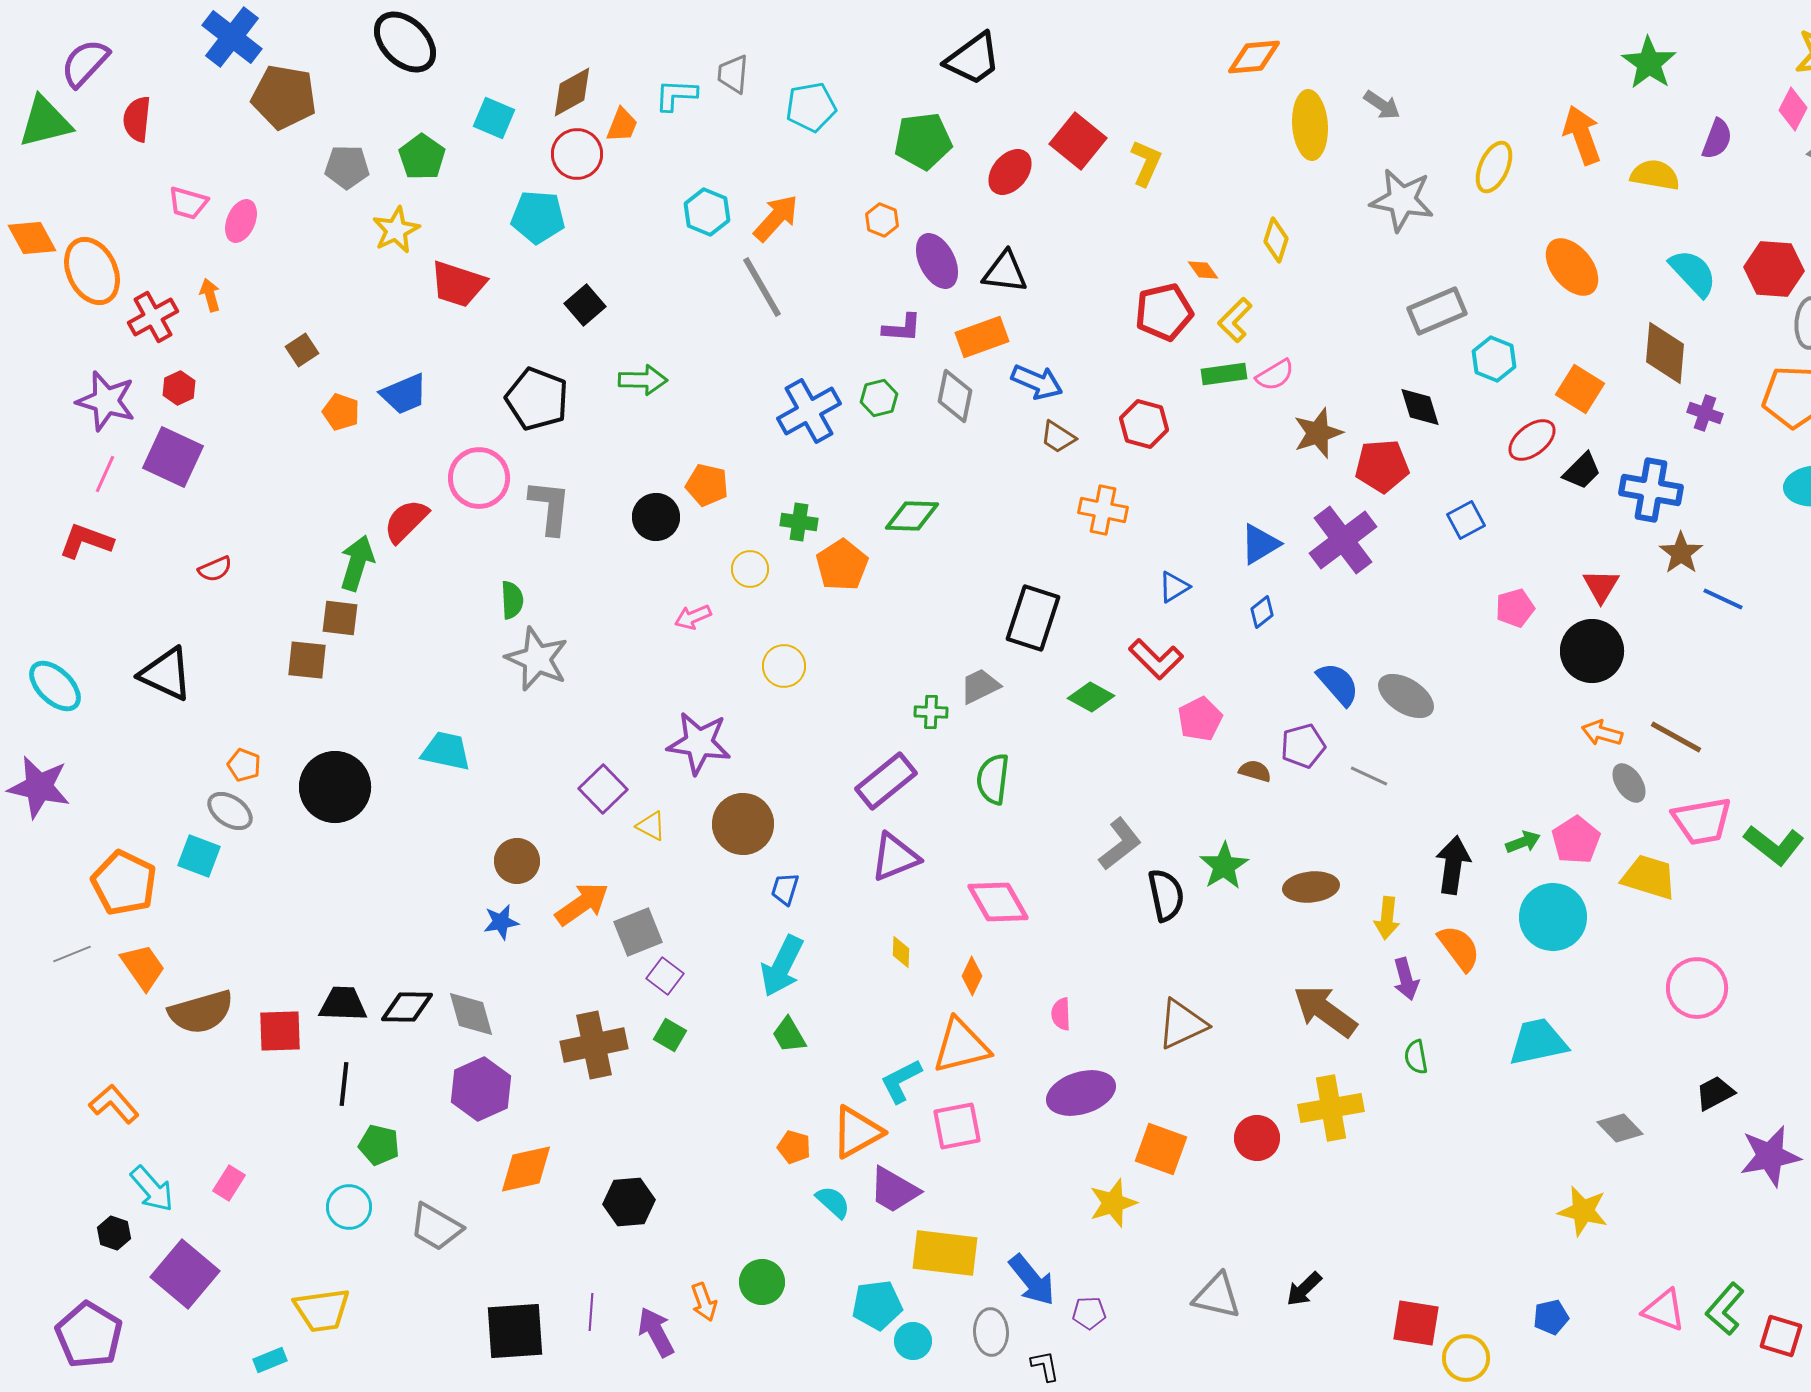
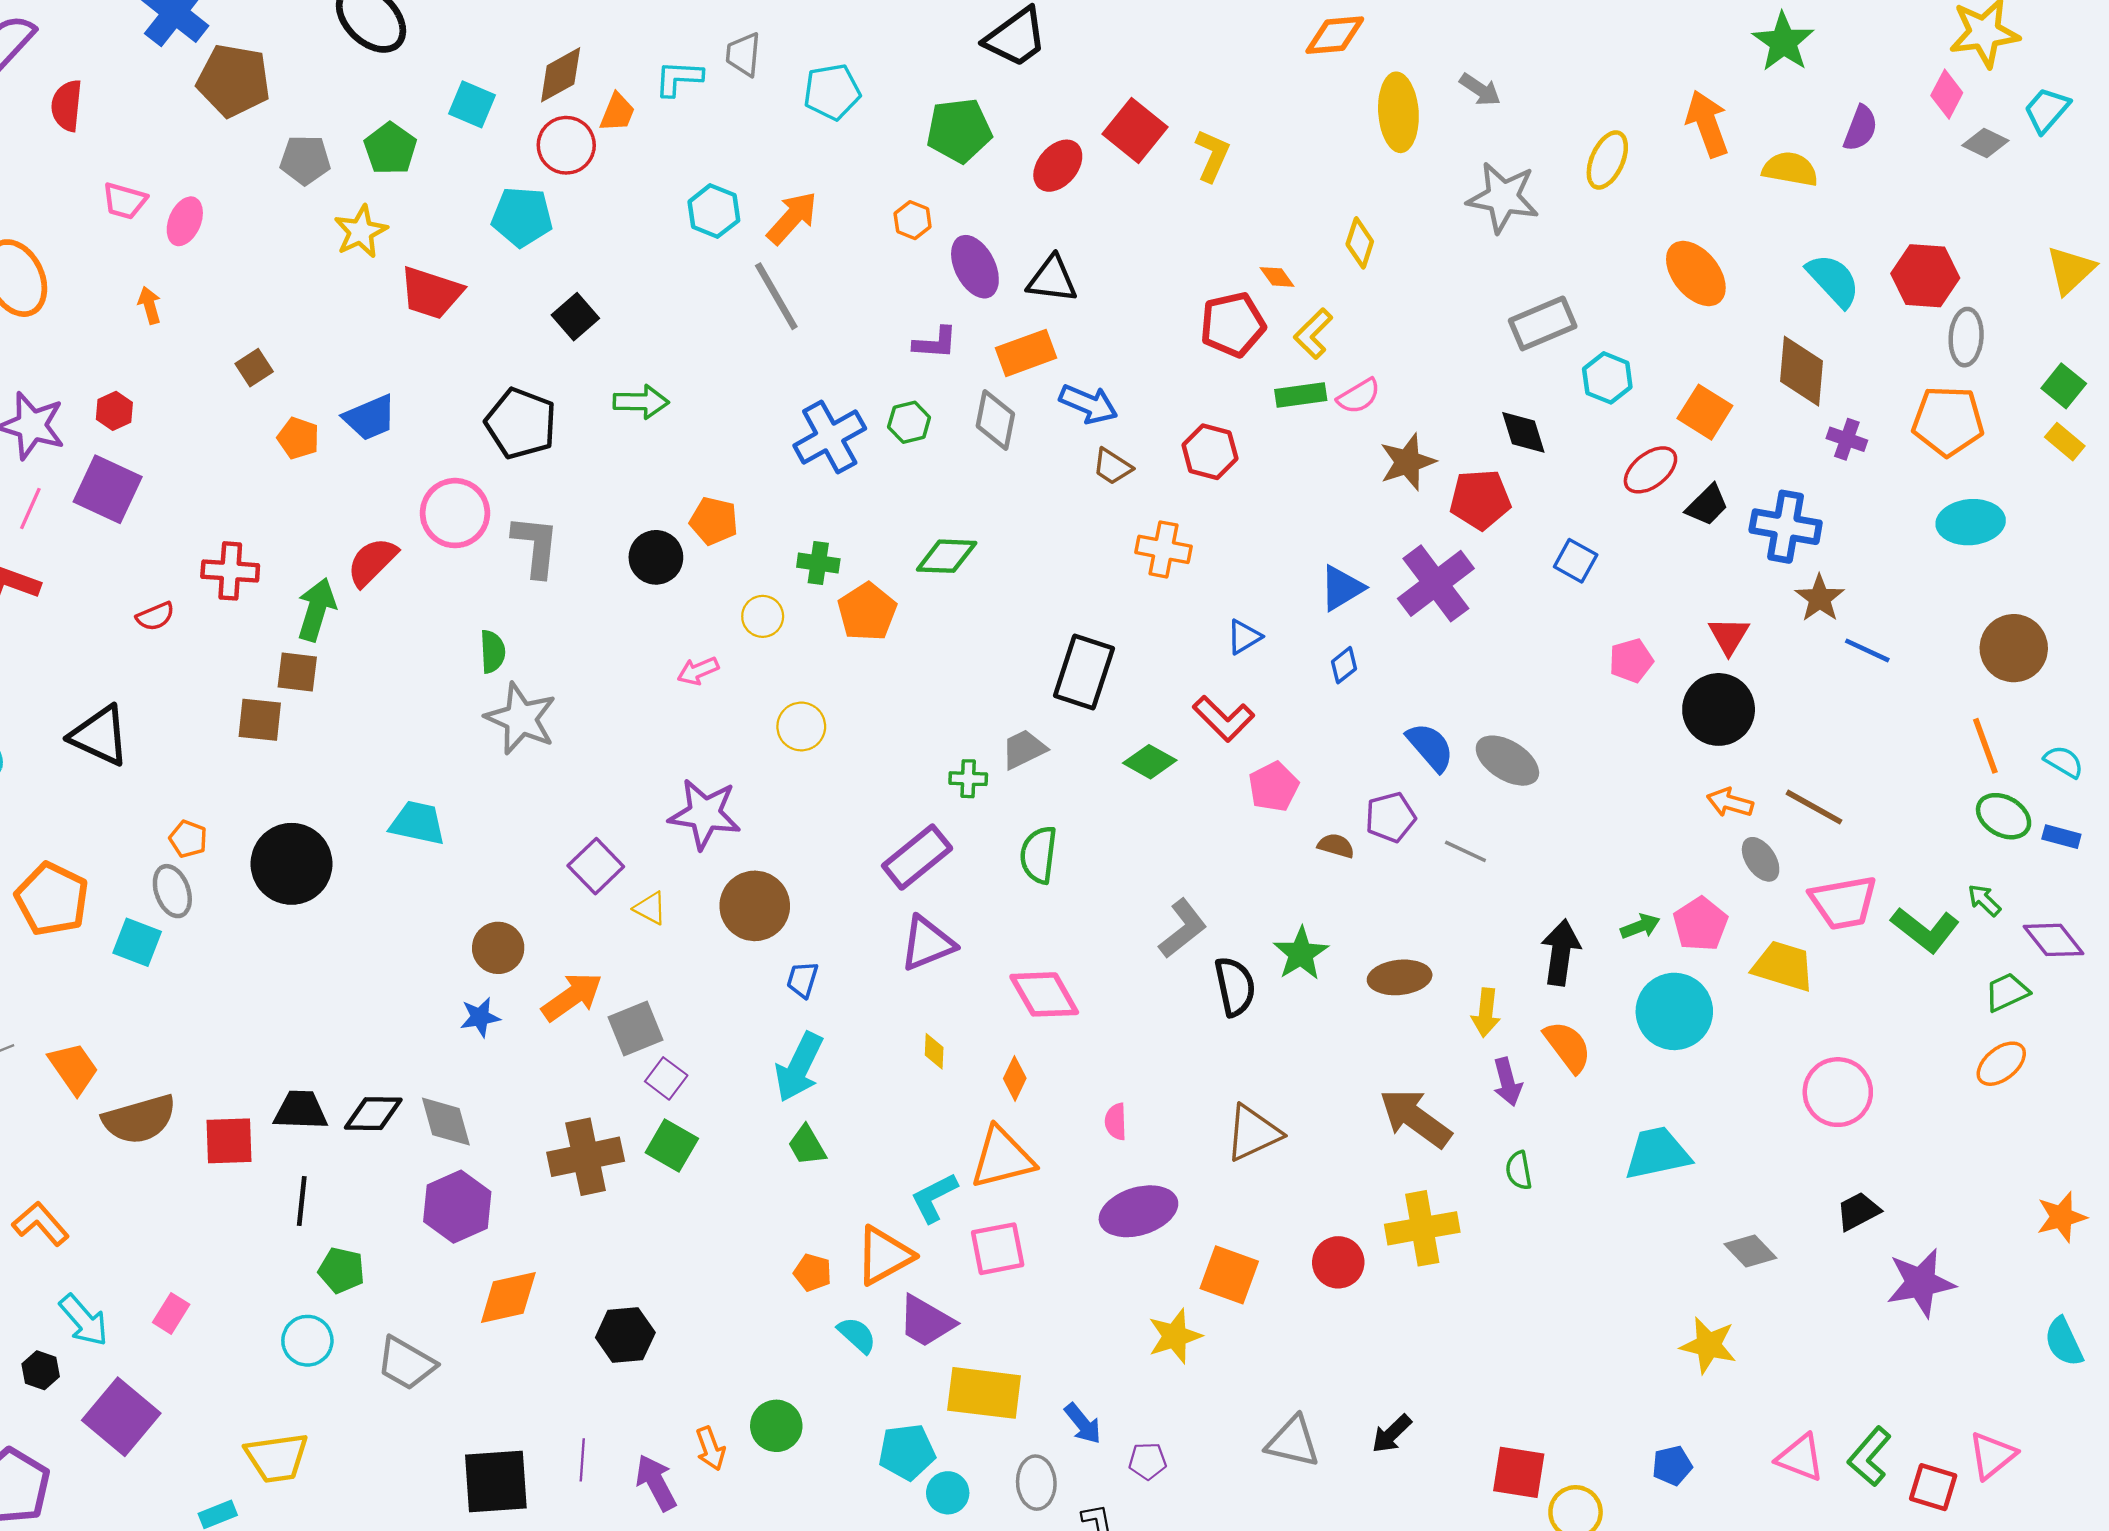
red cross: (153, 317) -> (230, 571), moved, turned 33
blue square: (1466, 520) -> (1576, 561), turned -33
gray ellipse: (230, 811) -> (172, 891), turned 36
orange pentagon: (124, 883) -> (52, 899), moved
green square: (670, 1035) -> (672, 1145), size x1.4
blue arrow: (1032, 1280) -> (1083, 1424), size x0.7

